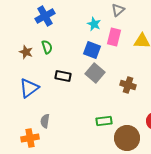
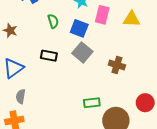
green semicircle: (47, 47) -> (53, 21), moved
gray semicircle: (45, 121) -> (21, 96), moved

